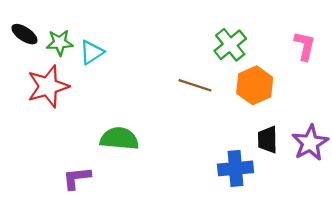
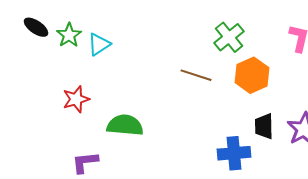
green star: (60, 43) -> (69, 35), turned -30
red star: (48, 86) -> (76, 99), moved, size x0.7

